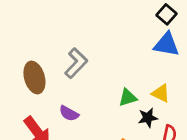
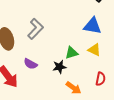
blue triangle: (166, 44) -> (92, 26), moved
black star: (148, 118) -> (59, 67), moved

